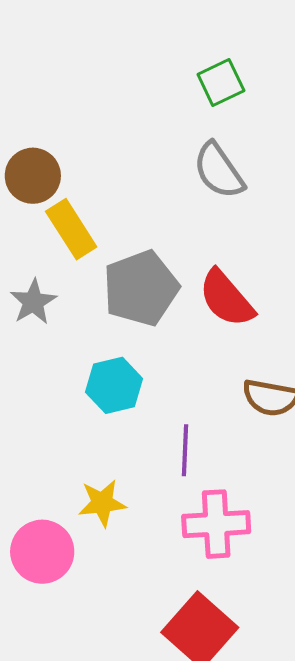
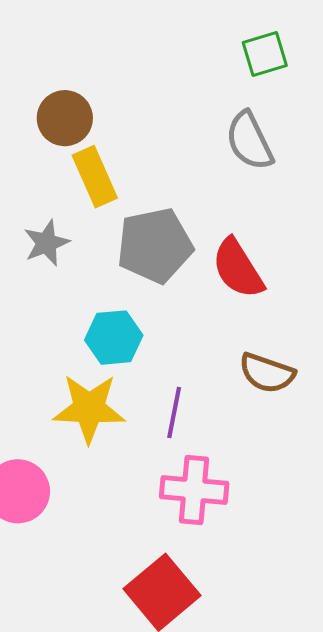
yellow star: (102, 503) -> (89, 408), moved, size x1.5

